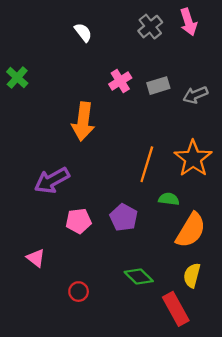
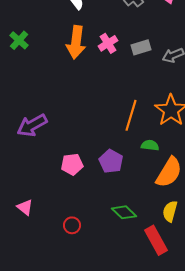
orange arrow: (83, 121) -> (76, 42), moved
purple arrow: (52, 180) -> (32, 125), moved
pink triangle: (36, 258) -> (25, 207), moved

